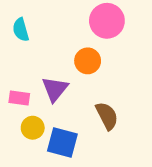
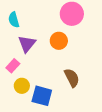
purple triangle: (55, 89) -> (27, 44), moved
pink rectangle: (19, 98) -> (13, 66), turned -56

